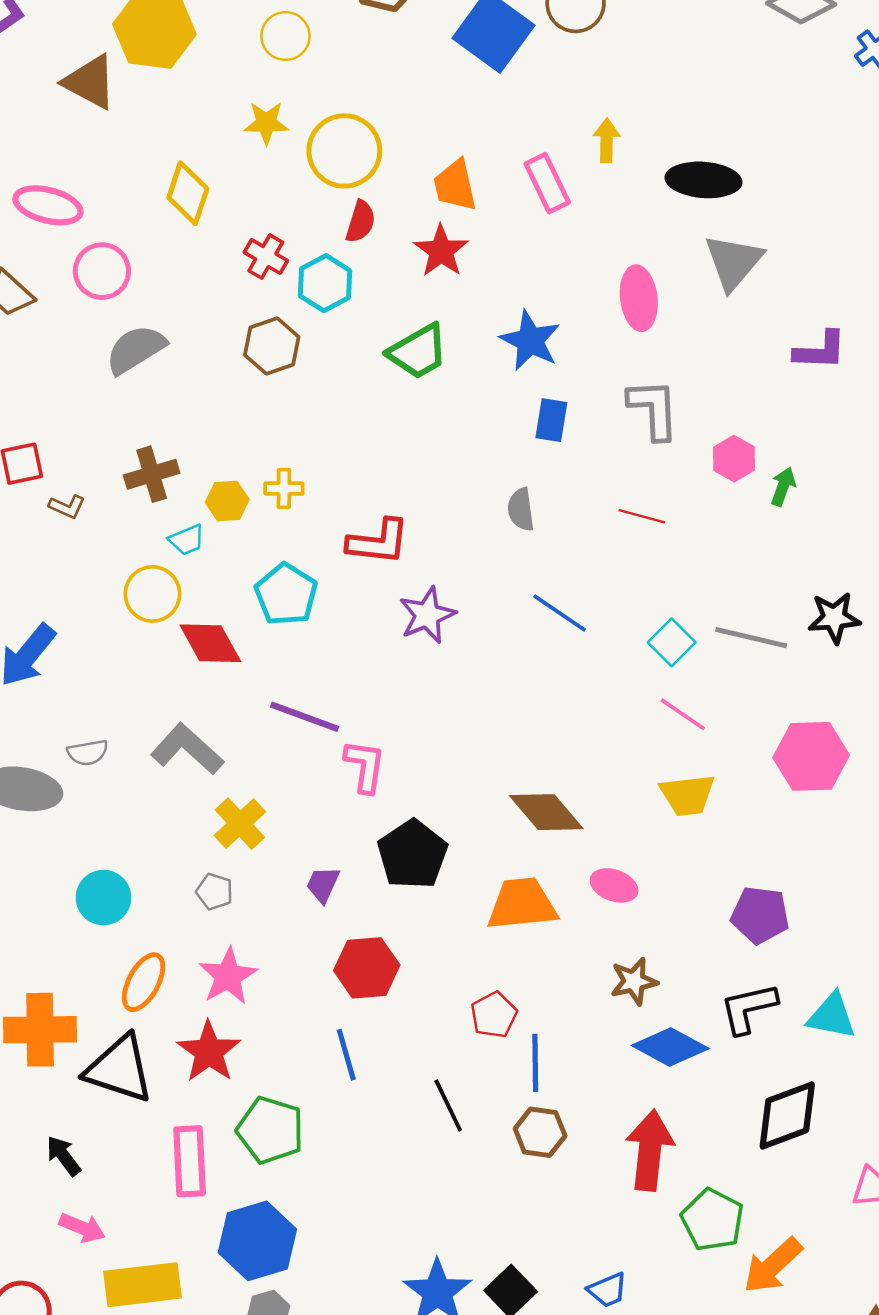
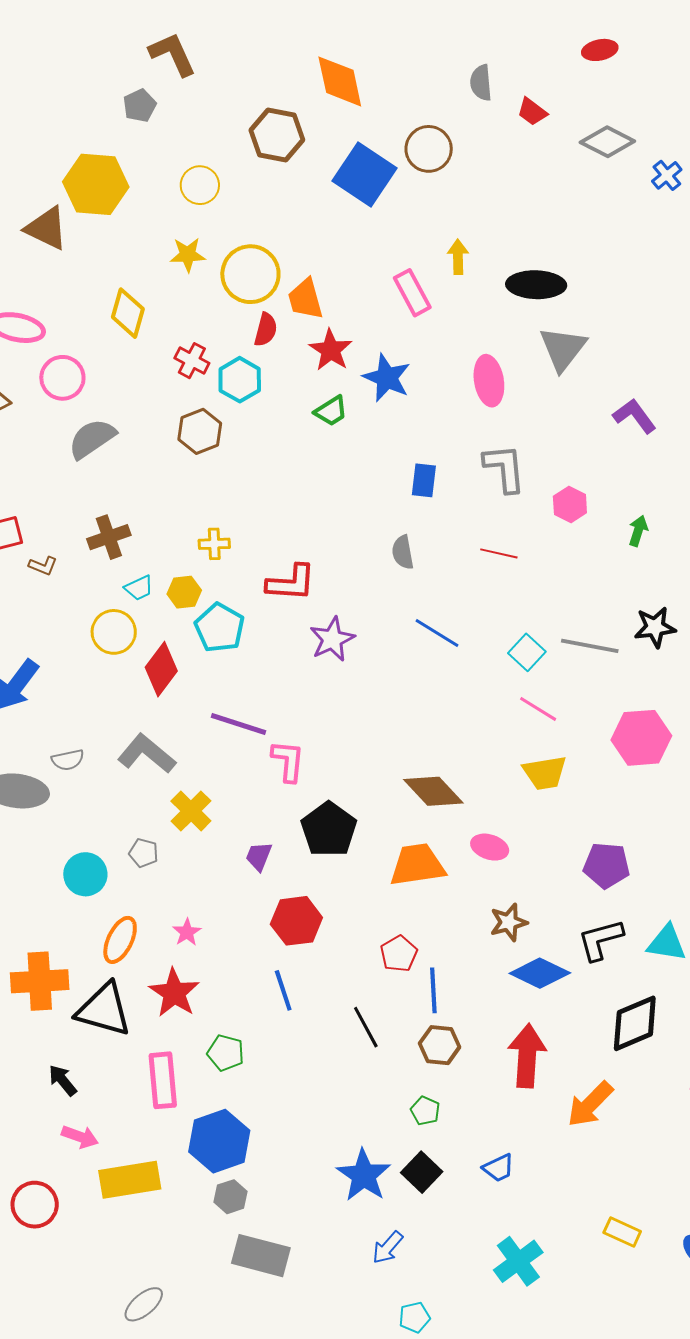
orange trapezoid: (455, 185) -> (306, 299), moved
blue star: (530, 341) -> (387, 378), moved
purple L-shape: (820, 350) -> (634, 416), turned -126
green trapezoid: (418, 352) -> (331, 411), moved, size x0.7
green arrow: (783, 486) -> (638, 531), moved
yellow hexagon: (227, 501) -> (184, 592), moved
red diamond: (210, 643) -> (161, 669), turned 68
gray pentagon: (214, 892) -> (144, 853), moved
pink star: (228, 976) -> (187, 932), size x0.6
green pentagon: (270, 1130) -> (226, 1053), size x0.7
green pentagon: (712, 1220) -> (425, 1111), moved, size x0.6
orange arrow: (773, 1265) -> (590, 1104), moved

